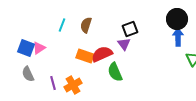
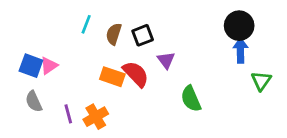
cyan line: (62, 25) -> (86, 24), moved
black square: (130, 29) -> (143, 35), moved
red semicircle: (102, 54) -> (136, 74), turned 70
green semicircle: (115, 72) -> (191, 99), moved

